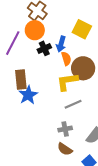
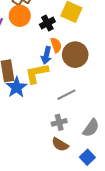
blue arrow: (61, 44) -> (46, 55), moved
black cross: (44, 48) -> (47, 23), moved
yellow L-shape: (67, 82) -> (37, 73), moved

